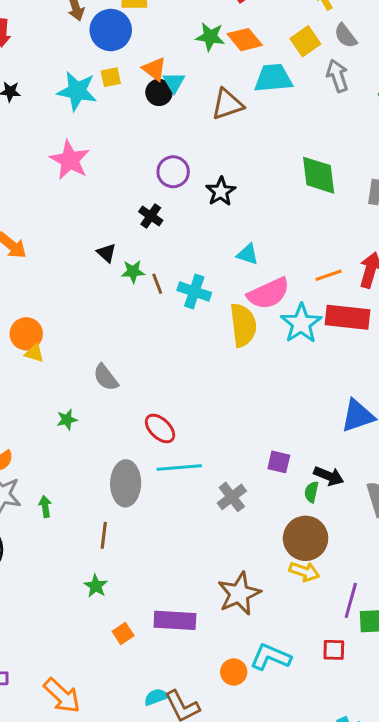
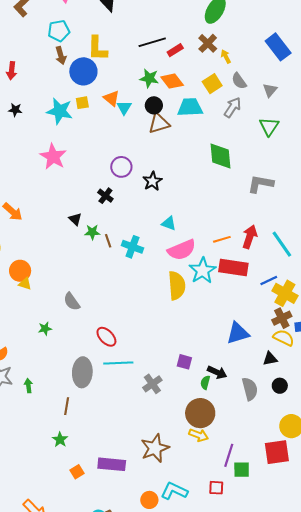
gray arrow: (337, 76) -> (233, 107), turned 50
black circle: (159, 92) -> (154, 105), moved
green diamond: (319, 175) -> (220, 156), moved
yellow semicircle: (243, 325) -> (177, 286), moved

